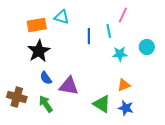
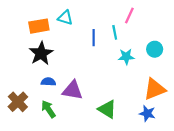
blue semicircle: (46, 78) -> (48, 82), turned 128
orange triangle: (124, 85) -> (155, 89), moved, size x1.6
brown cross: (17, 97) -> (18, 102), turned 30
blue star: (126, 108) -> (147, 113), moved

